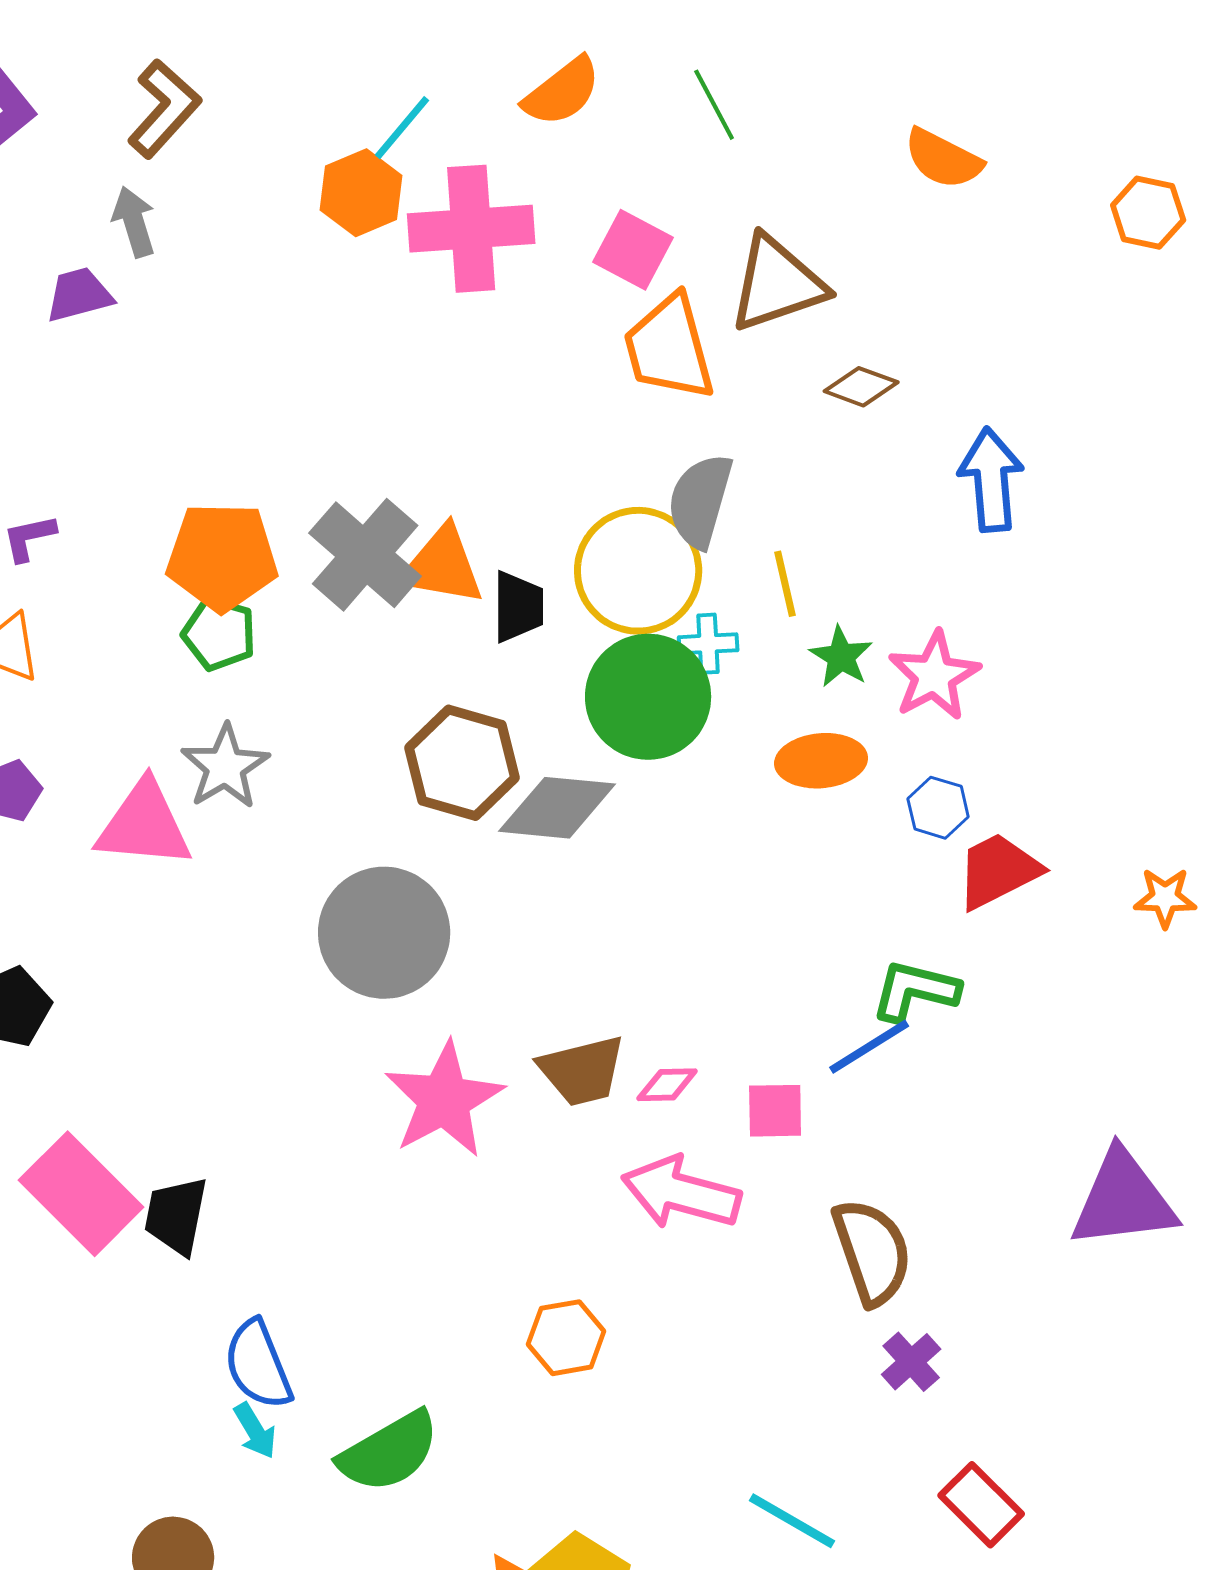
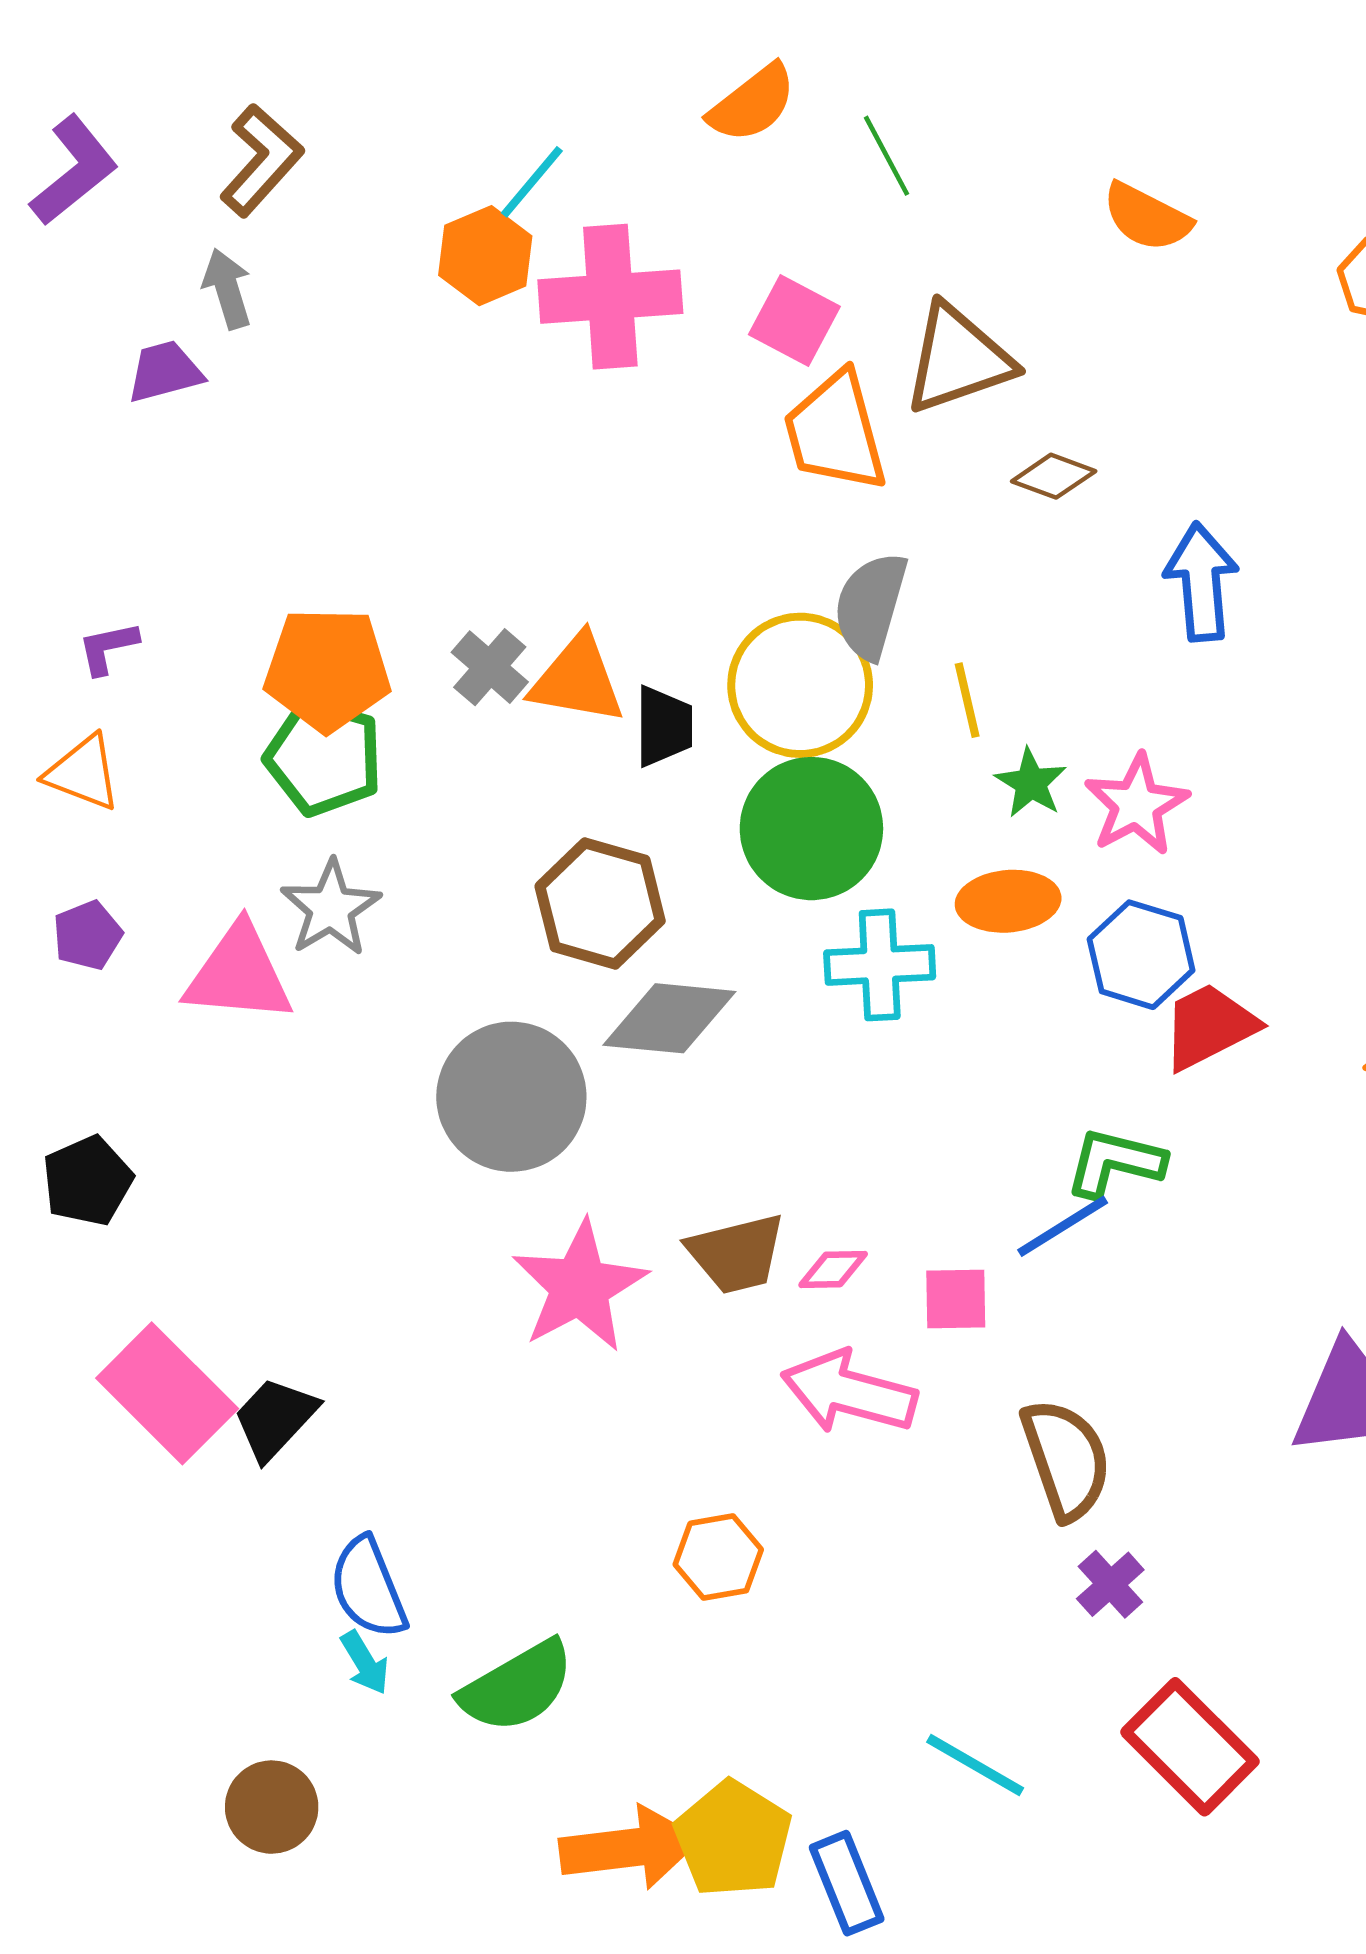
orange semicircle: (562, 92) -> (752, 103), moved
gray cross: (365, 555) -> (490, 667), size x0.6
green pentagon: (219, 634) -> (324, 757), size x1.4
cyan cross: (708, 644) -> (880, 965), moved, size x1.6
gray diamond: (557, 808) -> (669, 1018), moved
blue hexagon: (938, 808) -> (1141, 955), size x1.5
black trapezoid: (176, 1216) -> (275, 1418), turned 32
red rectangle: (981, 1505) -> (1190, 1747), size x1.4

